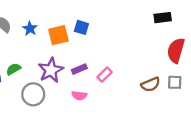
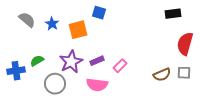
blue square: (81, 27) -> (99, 13), moved
pink semicircle: (79, 95) -> (97, 85), size x1.5

